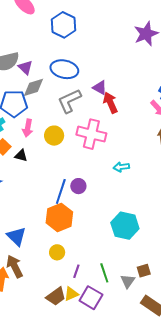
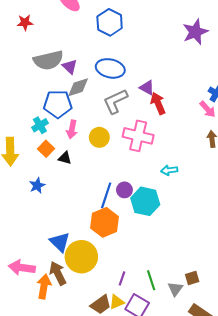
cyan hexagon: (125, 226) -> (145, 201), moved
yellow circle: (57, 252) -> (81, 257), moved, size x2.0

